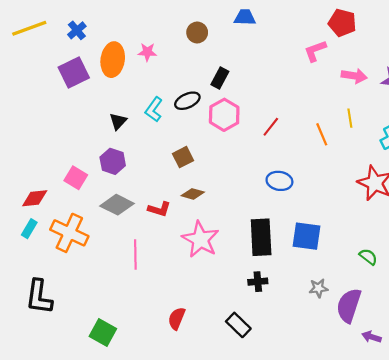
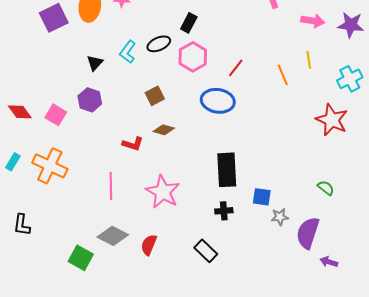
blue ellipse: (279, 181) -> (218, 101), moved, size x1.4
red diamond: (35, 198) -> (20, 112), moved, turned 60
gray diamond: (117, 205) -> (113, 236), moved
blue square: (307, 236) -> (262, 197), moved, size x0.7
pink star: (200, 239) -> (163, 192), moved
black L-shape: (39, 297) -> (22, 225), size x0.7

